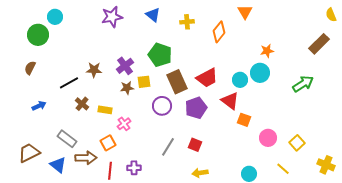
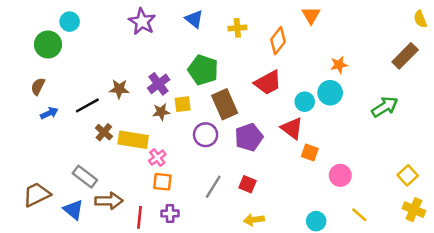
purple star: (112, 17) -> (142, 22), turned -30
red trapezoid: (207, 78) -> (268, 83), moved
blue arrow: (39, 106) -> (49, 113), moved
yellow rectangle: (105, 110) -> (133, 140), size x1.6
orange square: (108, 143) -> (162, 182), moved, turned 35
yellow square: (297, 143) -> (408, 175), moved

